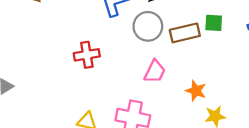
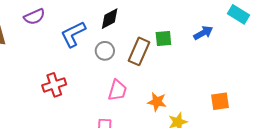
gray circle: (148, 26) -> (105, 51), size x0.7
brown rectangle: (185, 33) -> (139, 51), turned -44

